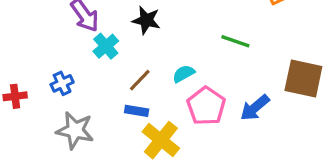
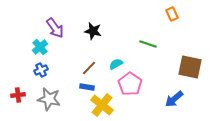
cyan cross: (106, 46) -> (40, 47), moved
red cross: (15, 96) -> (18, 95), moved
blue arrow: (255, 108) -> (174, 99), moved

